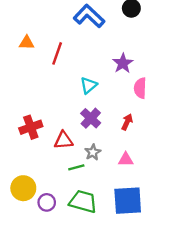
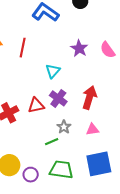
pink semicircle: (140, 88) -> (108, 50), moved, turned -30
red arrow: (127, 122) -> (89, 98), size x1.6
red triangle: (64, 140) -> (36, 105), moved

